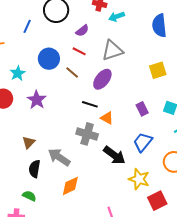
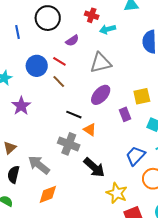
blue line: (27, 26) -> (18, 32), turned -40
red line: (79, 51) -> (59, 61), moved
yellow square: (158, 70) -> (142, 96), moved
purple ellipse: (102, 79) -> (101, 95), moved
purple rectangle: (142, 109) -> (125, 114), moved
blue trapezoid: (143, 142) -> (136, 156), moved

